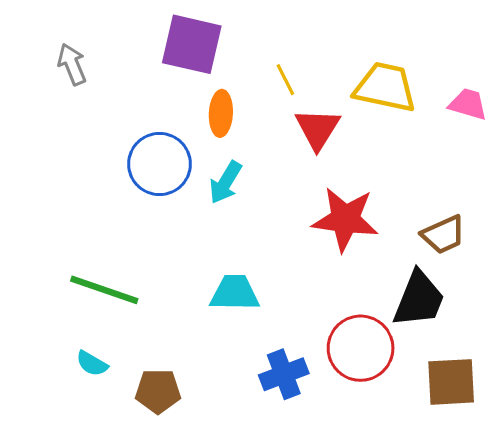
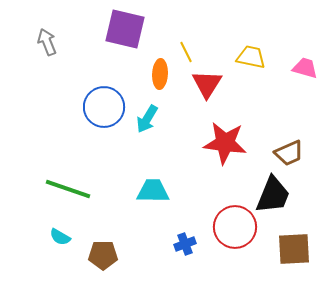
yellow trapezoid: (385, 87) -> (251, 57), size x0.7
orange ellipse: (221, 113) -> (160, 74), moved
blue cross: (284, 374) -> (185, 244), size x0.7

